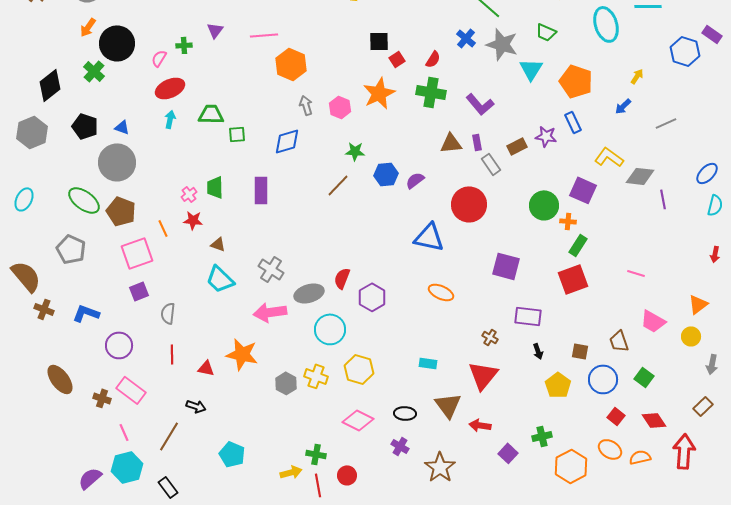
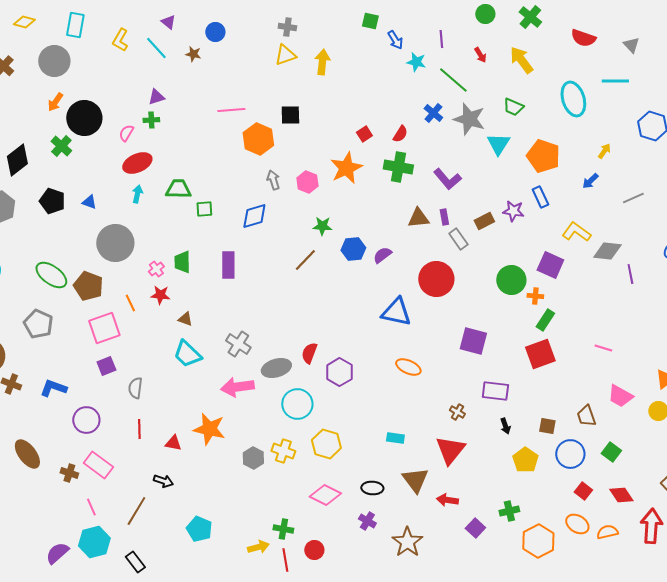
purple triangle: (215, 30) -> (156, 97), moved, turned 36
black square: (379, 41) -> (290, 115), moved
gray circle: (117, 162) -> (115, 243), moved

